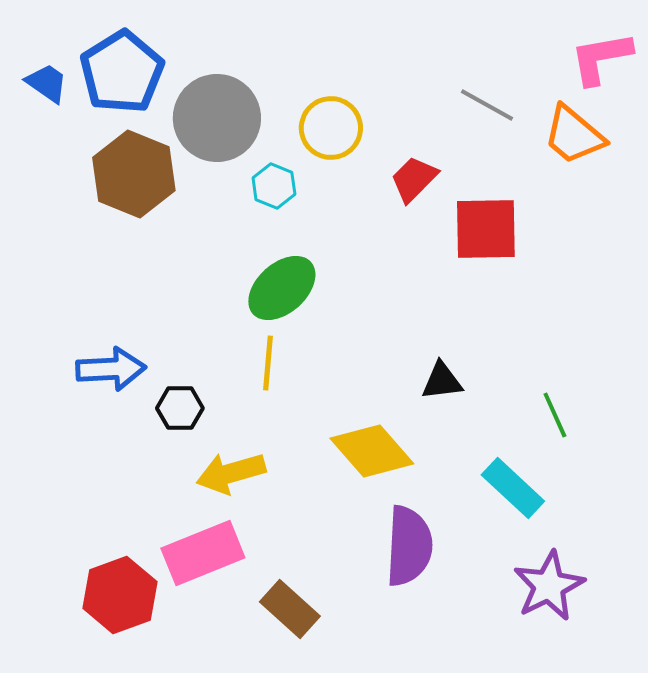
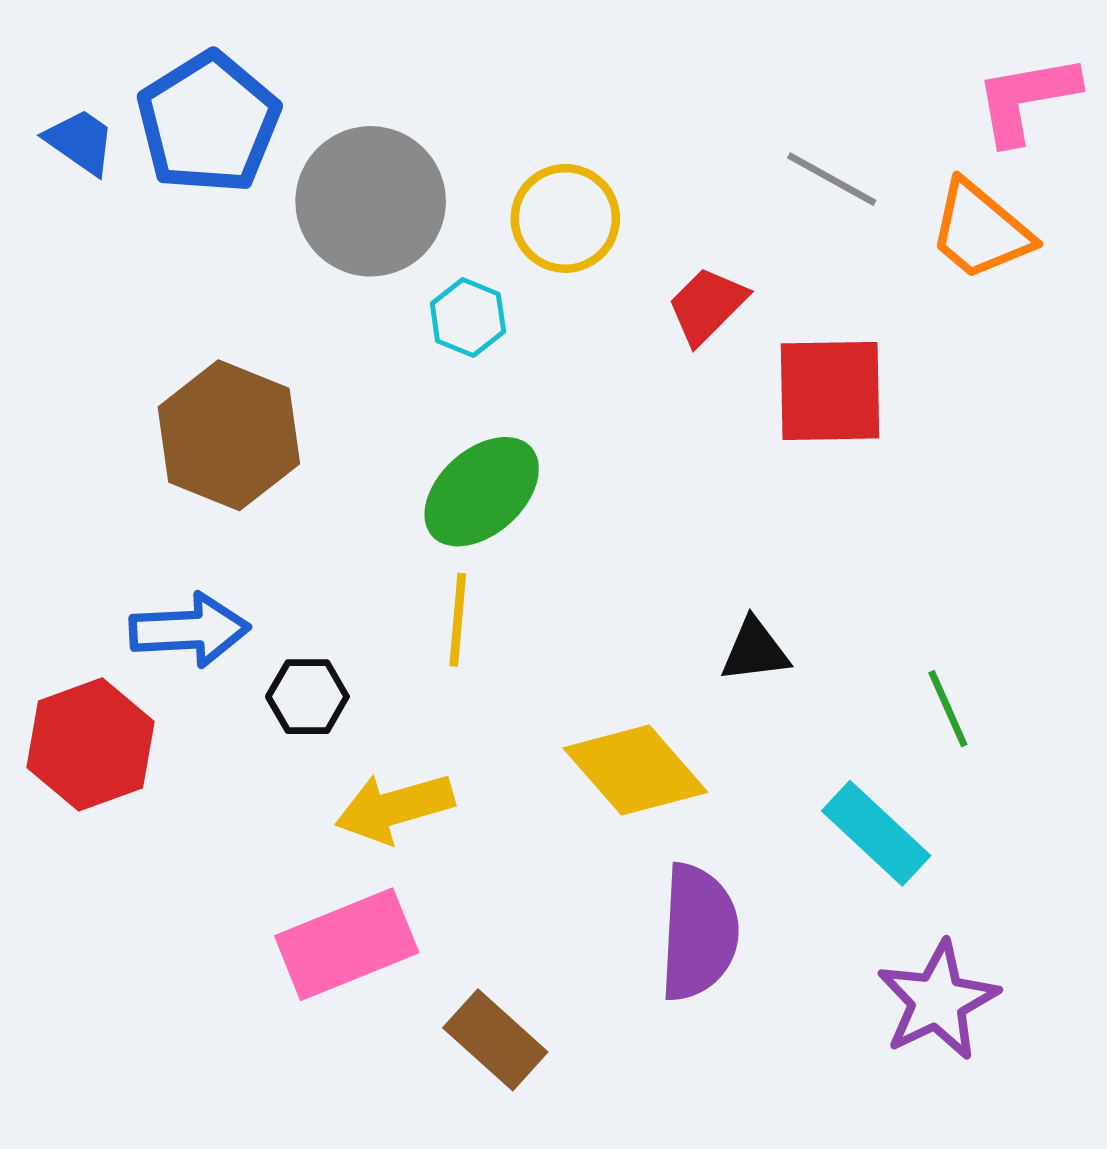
brown hexagon: (134, 174) -> (229, 435), moved
red hexagon: (120, 595) -> (91, 744), moved

